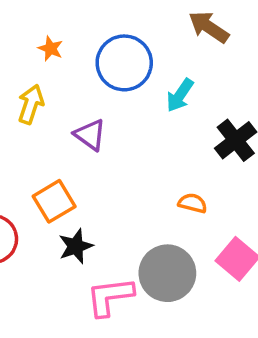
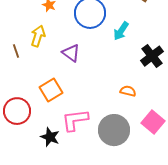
black star: (76, 246) -> (50, 137), moved, turned -30
pink L-shape: (110, 297) -> (75, 120), moved

